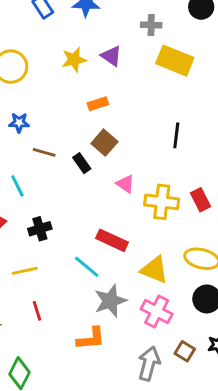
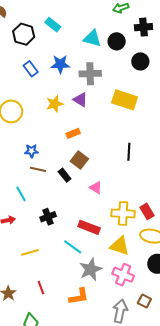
gray cross: (151, 25) -> (90, 74), moved, size x1.5
blue star: (19, 123) -> (31, 151), moved
red rectangle: (201, 200) -> (147, 211), moved
yellow cross: (162, 202) -> (123, 213), moved
black cross: (40, 229) -> (48, 217), moved
red line: (37, 311) -> (41, 288), moved

